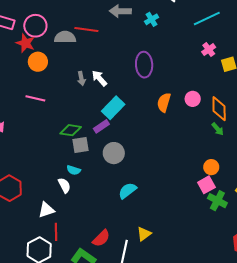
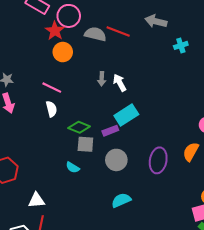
cyan cross: (152, 19) -> (181, 45), moved
purple ellipse: (144, 65) -> (158, 160), moved
orange semicircle: (164, 102) -> (191, 152), moved
white semicircle: (64, 185) -> (51, 109), moved

